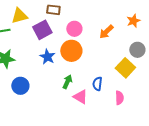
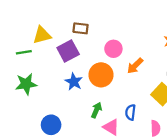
pink circle: (74, 29) -> (113, 49), moved
orange arrow: (106, 32) -> (135, 66), moved
blue circle: (20, 86) -> (51, 125), moved

